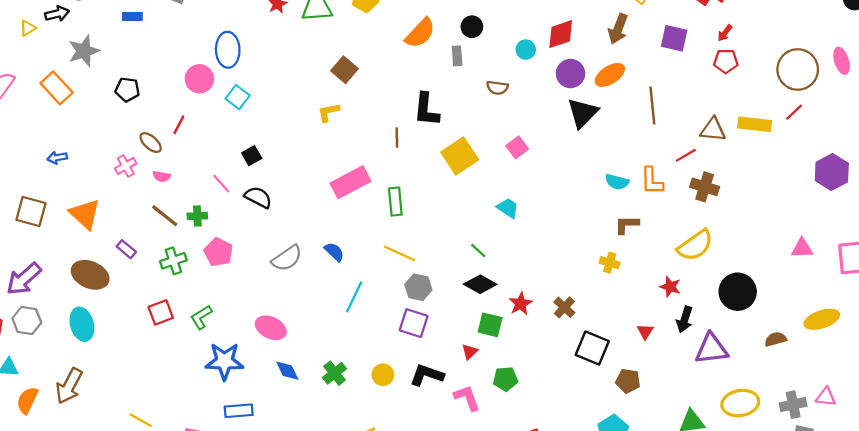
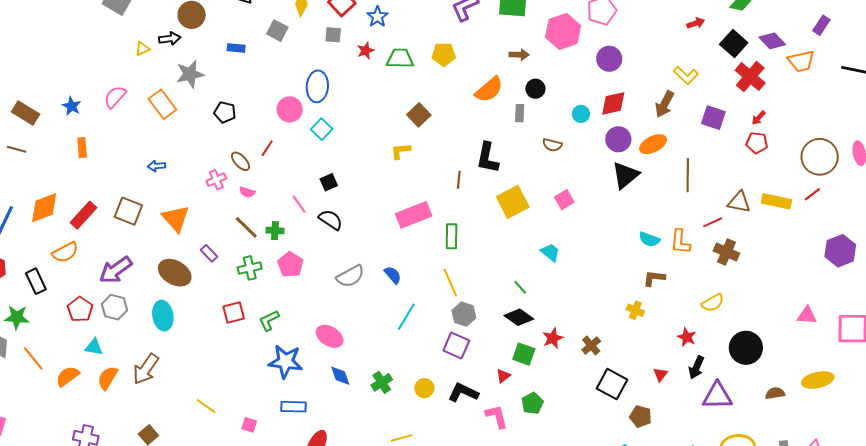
yellow semicircle: (695, 245) -> (713, 303), size x0.7
yellow line: (399, 253) -> (450, 282), turned 36
green pentagon: (505, 379) -> (532, 403), turned -30

